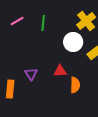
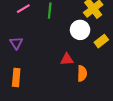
purple triangle: (31, 74) -> (16, 43), moved

